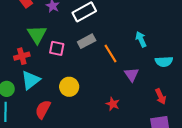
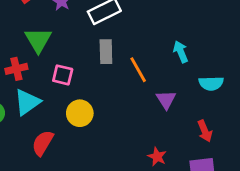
gray rectangle: (87, 41) -> (106, 52), turned -66
pink square: (57, 48) -> (63, 75), moved
red star: (113, 104) -> (157, 157), moved

